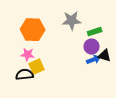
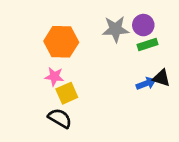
purple circle: (92, 47) -> (143, 25), moved
black semicircle: (25, 75) -> (60, 118), moved, turned 36

